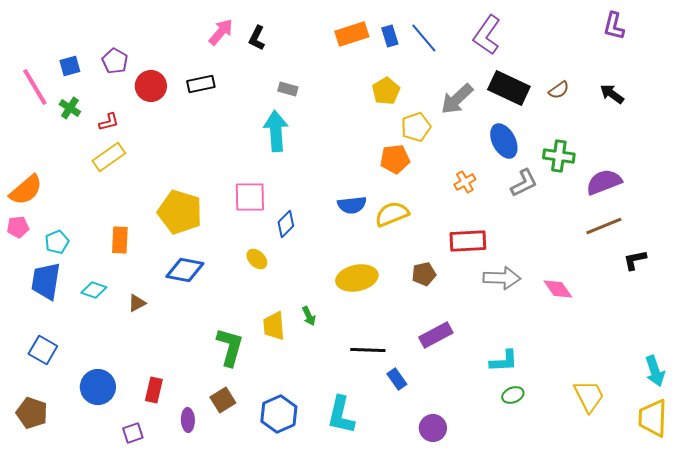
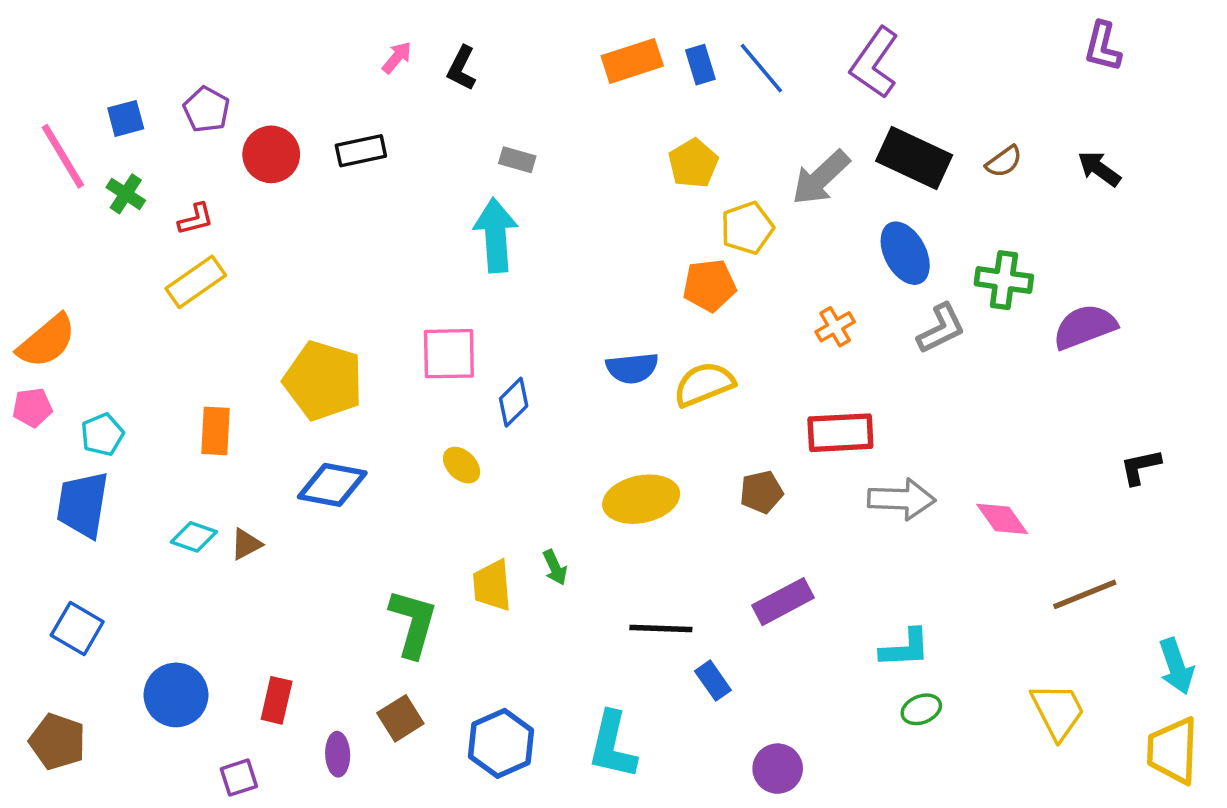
pink arrow: (221, 32) -> (397, 57), size x0.7
brown line: (604, 226) -> (1085, 594), moved
cyan diamond: (94, 290) -> (194, 537), moved

